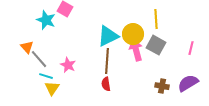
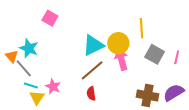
cyan star: (46, 20) -> (29, 48), moved
gray square: (156, 45) -> (155, 54), moved
brown line: (107, 61) -> (92, 70), turned 45
pink star: (68, 65) -> (53, 86), moved
brown cross: (162, 86) -> (148, 96), size x1.5

